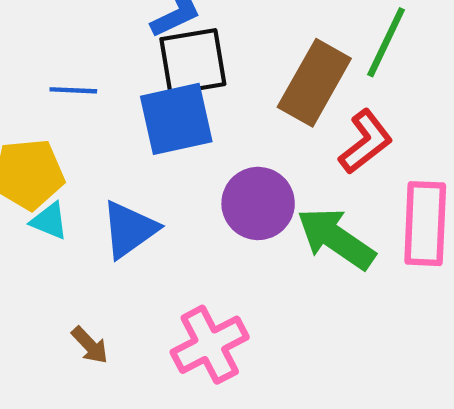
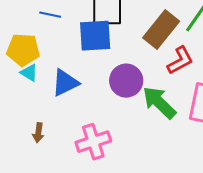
brown arrow: (90, 345) -> (38, 133), turned 42

